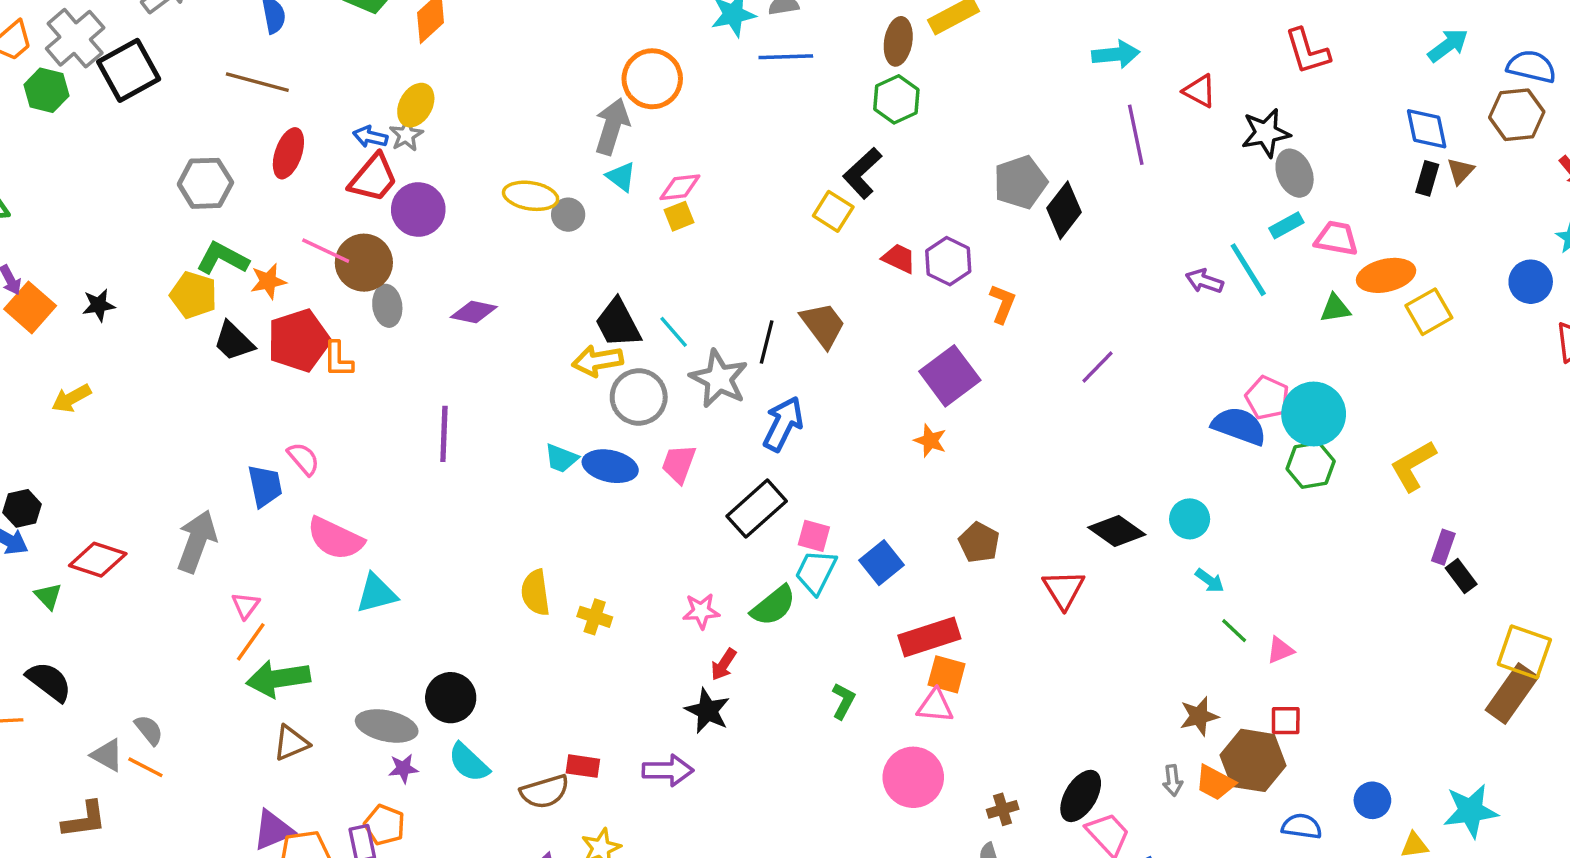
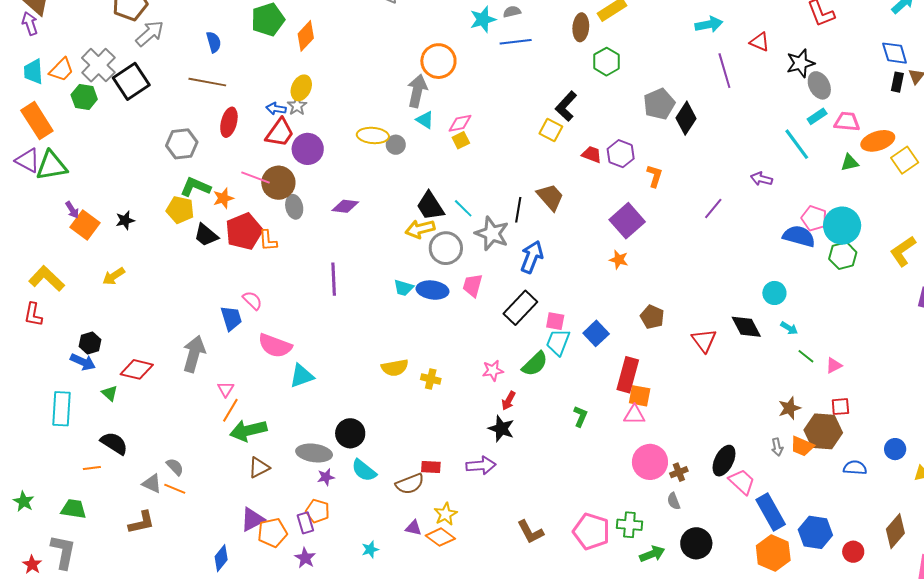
green hexagon: (896, 99) -> (606, 62), moved
purple arrow: (1204, 281) -> (761, 179), moved
black diamond: (1117, 531) -> (746, 327), moved, turned 32
yellow semicircle: (535, 593) -> (395, 368), turned -88
red rectangle: (929, 637) -> (628, 375), turned -52
pink circle: (913, 777) -> (650, 462), moved

